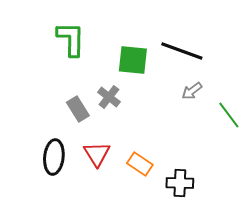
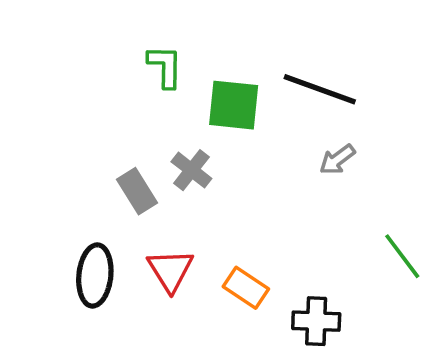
green L-shape: (71, 39) -> (165, 66), moved, size x0.7
green line: (229, 115) -> (402, 256), moved

